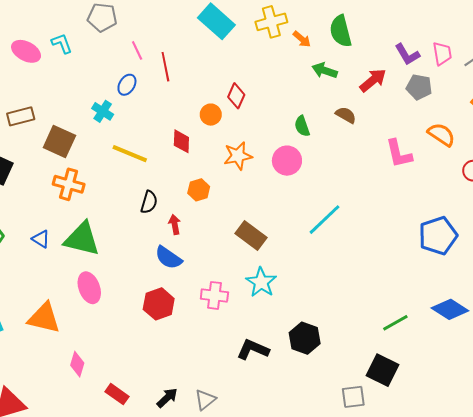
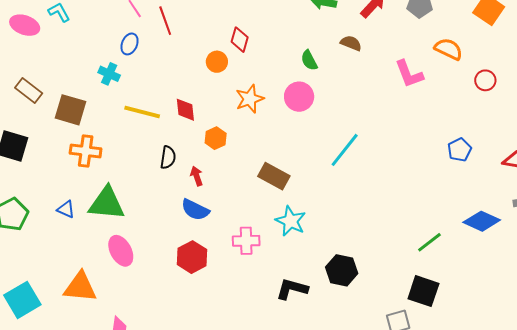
brown rectangle: (21, 116) -> (29, 91), turned 60
red diamond: (181, 141) -> (185, 110), moved
blue pentagon: (438, 236) -> (459, 150), size x0.6

